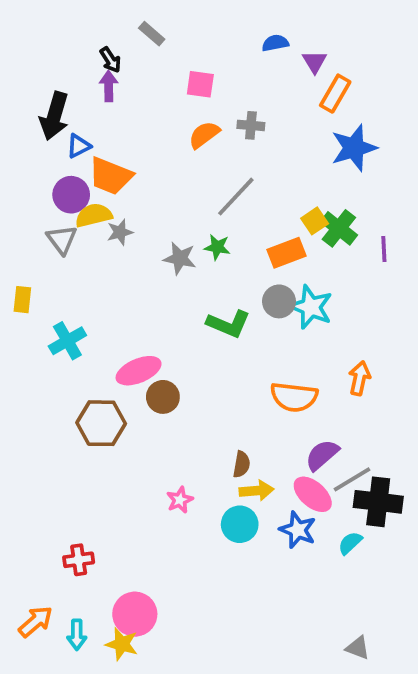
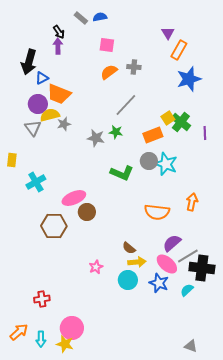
blue semicircle: (275, 43) -> (100, 17), moved
brown semicircle: (242, 464) -> (129, 248), turned 120

